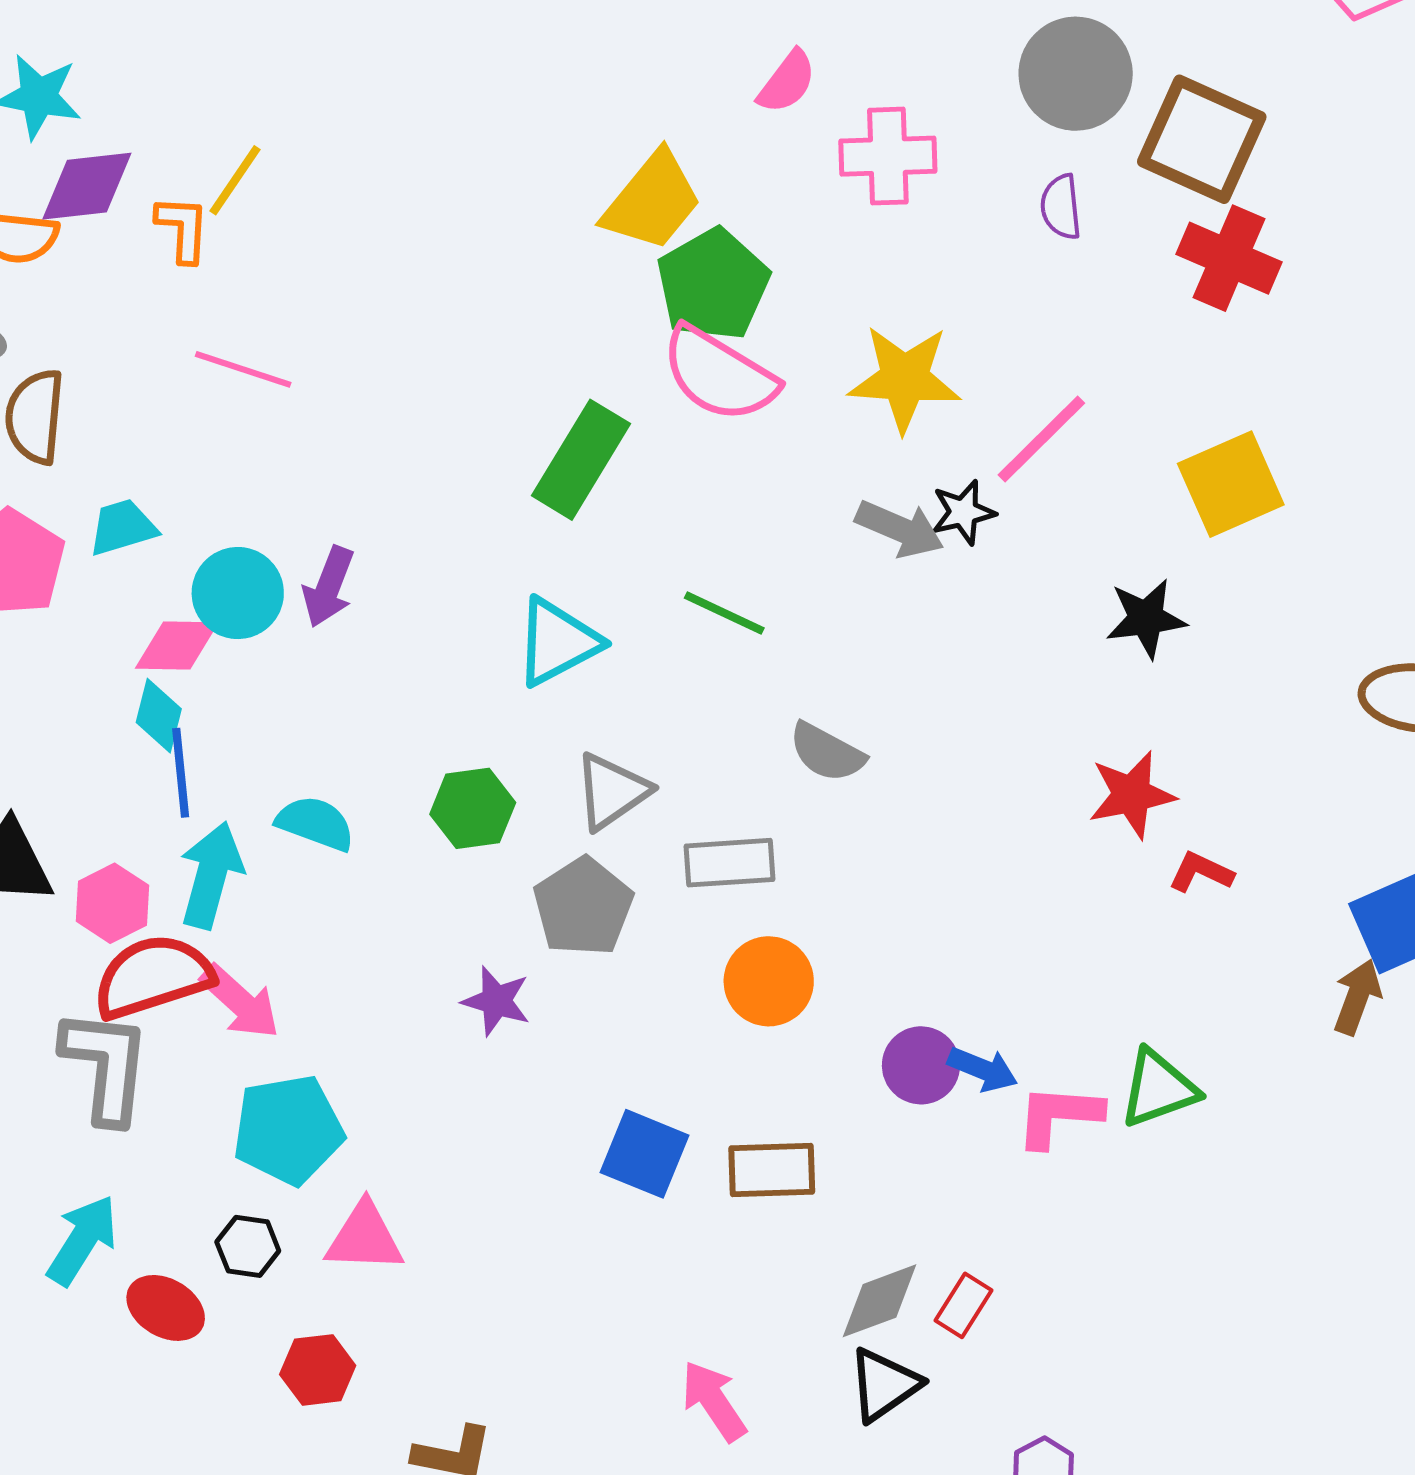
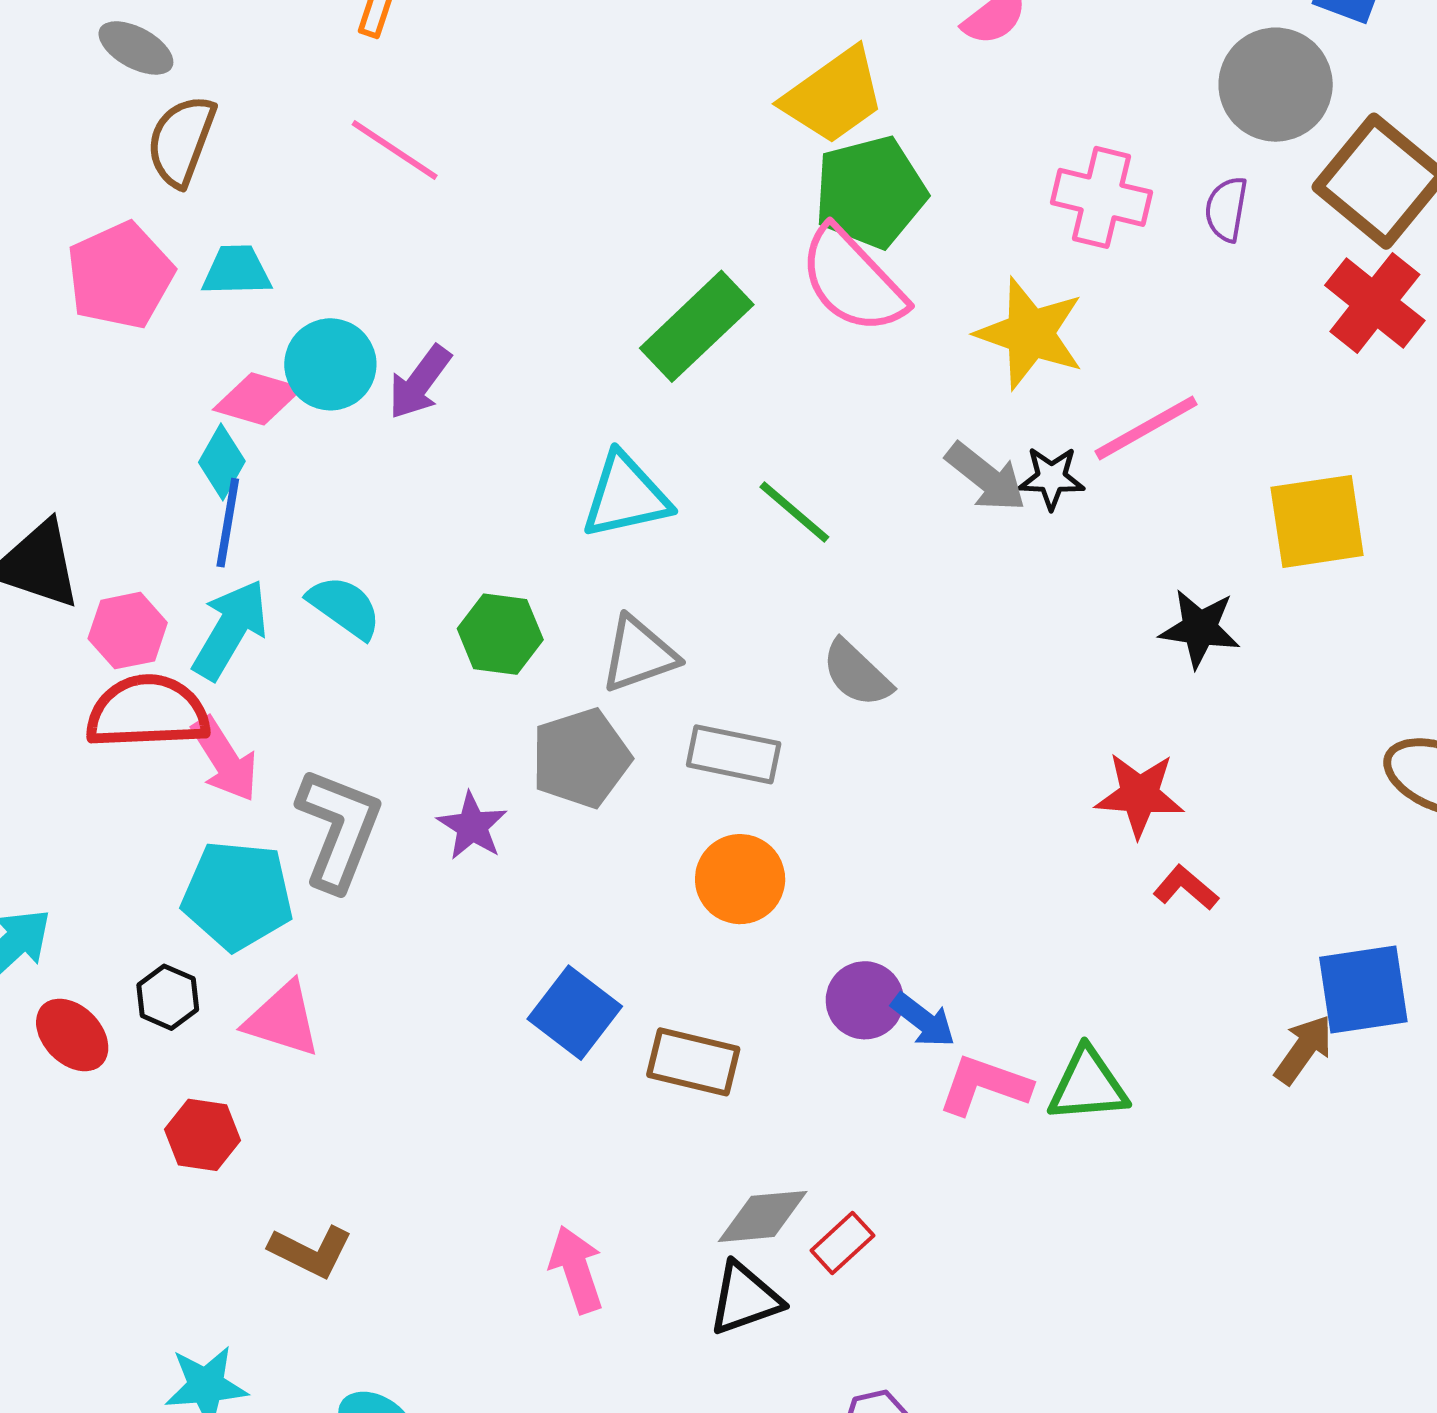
pink cross: (888, 156) -> (1102, 197), moved
gray L-shape: (106, 1066) -> (339, 829), moved

